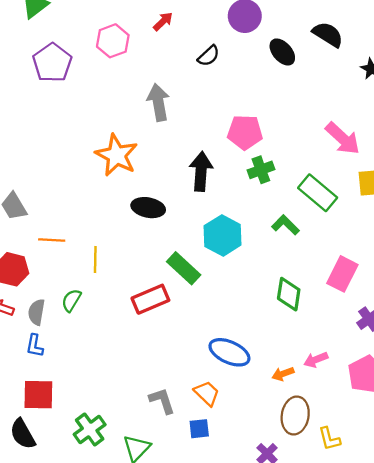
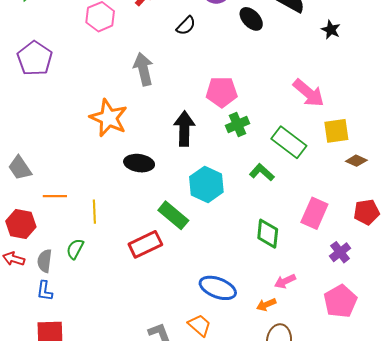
purple pentagon: (52, 63) -> (35, 58), moved
pink arrow: (316, 360) -> (285, 281), moved

